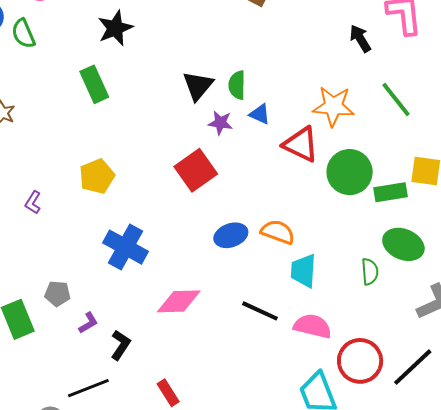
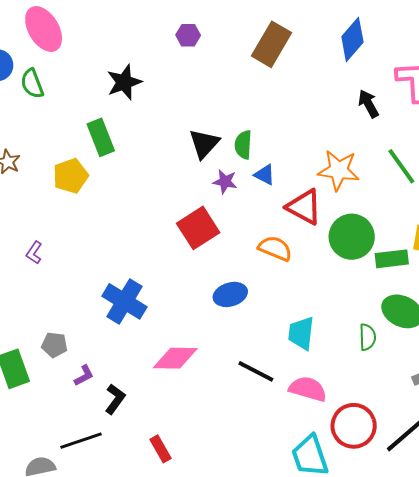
yellow pentagon: (97, 176) -> (71, 176), moved
orange semicircle: (278, 232) -> (275, 248), moved

